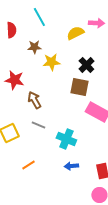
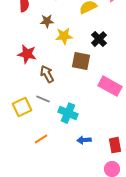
brown square: (79, 87) -> (81, 61), moved
gray line: (38, 125) -> (43, 99), moved
cyan cross: (66, 139) -> (68, 113), moved

